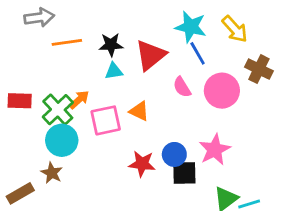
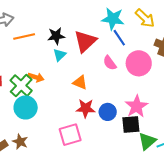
cyan triangle: (114, 71) -> (60, 55), turned -32
orange arrow: (79, 100) -> (36, 77), turned 63
pink square: (106, 120) -> (70, 135), moved
red star: (142, 164) -> (86, 108), moved
brown star: (52, 173) -> (20, 142), moved
black square: (184, 173) -> (131, 124), moved

